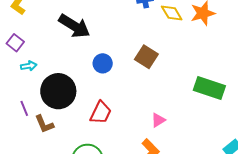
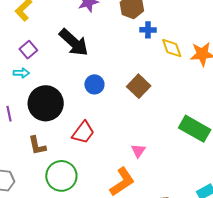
purple square: (15, 43) -> (28, 50), moved
pink triangle: (158, 120) -> (138, 151), turned -35
brown L-shape: (44, 124) -> (37, 146), moved

